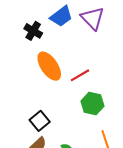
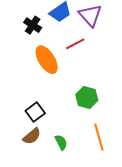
red line: (80, 75) -> (75, 44), moved

